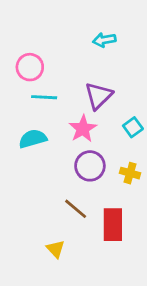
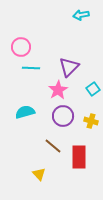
cyan arrow: (104, 40) -> (81, 15), moved
cyan semicircle: (33, 139) -> (25, 112), moved

